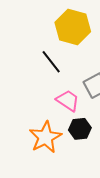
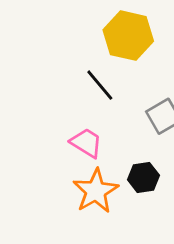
pink trapezoid: (68, 101) -> (86, 143), moved

